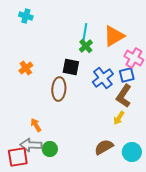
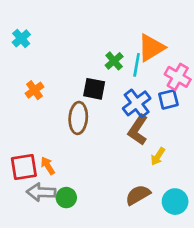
cyan cross: (26, 16) -> (21, 38), moved, turned 32
cyan line: (85, 32) -> (137, 65), moved
brown L-shape: (124, 96) -> (138, 130), moved
red square: (18, 157) -> (24, 167), moved

